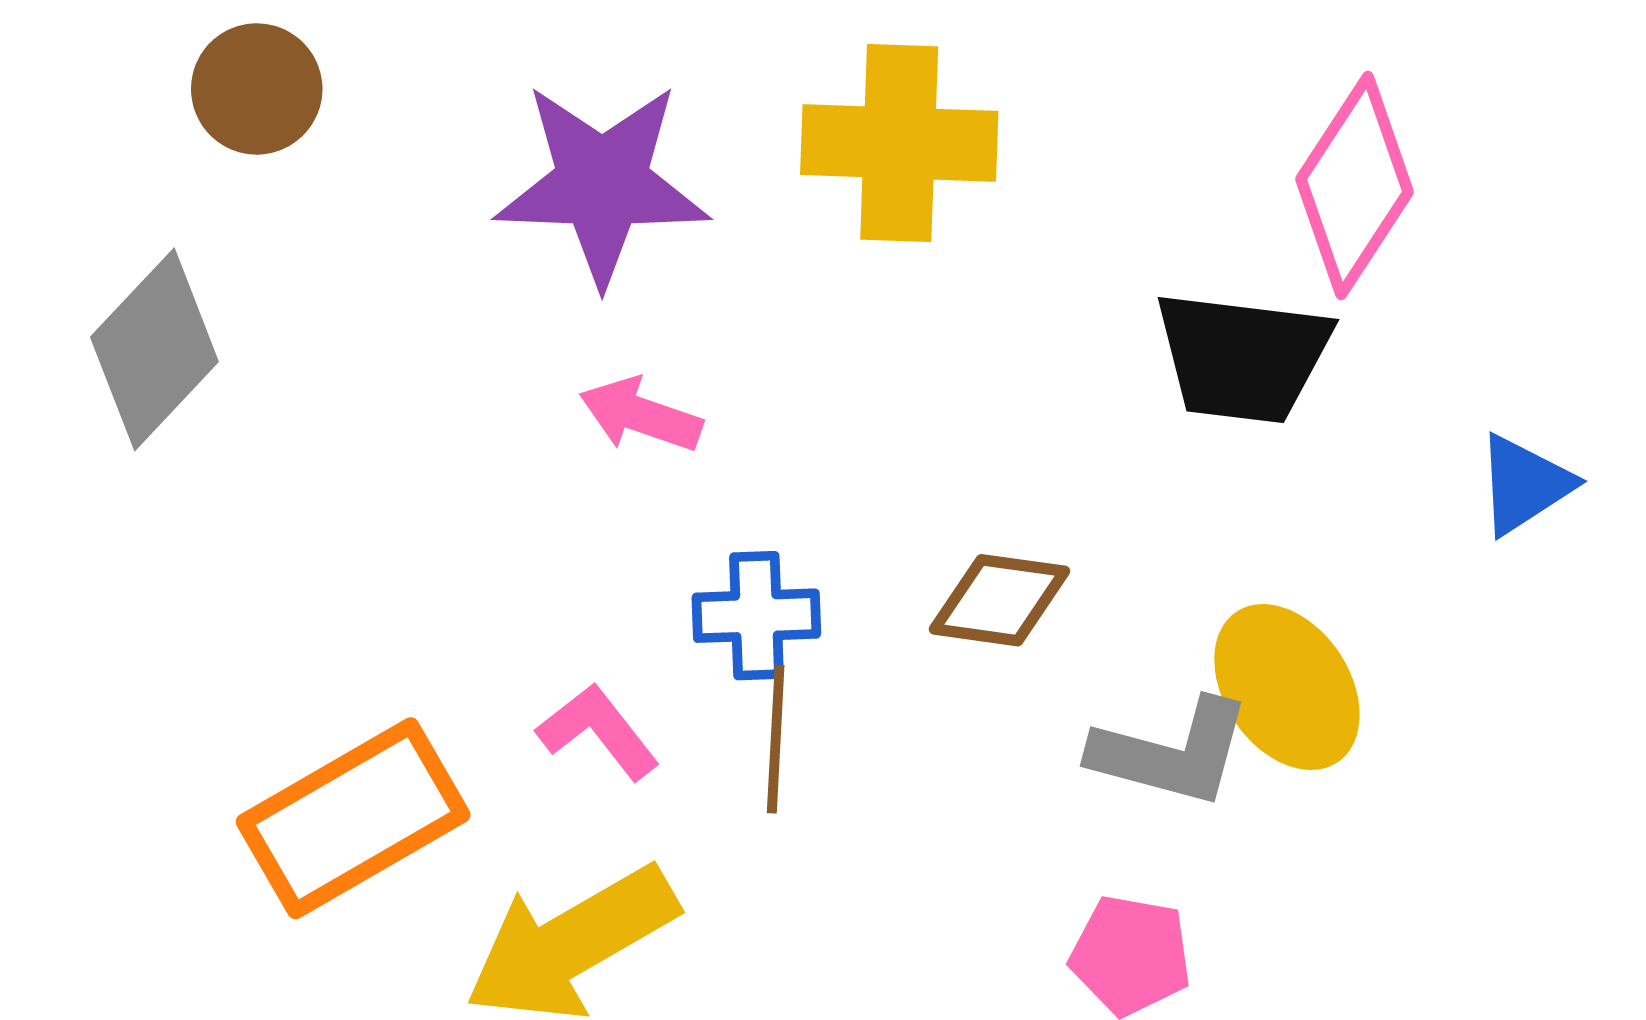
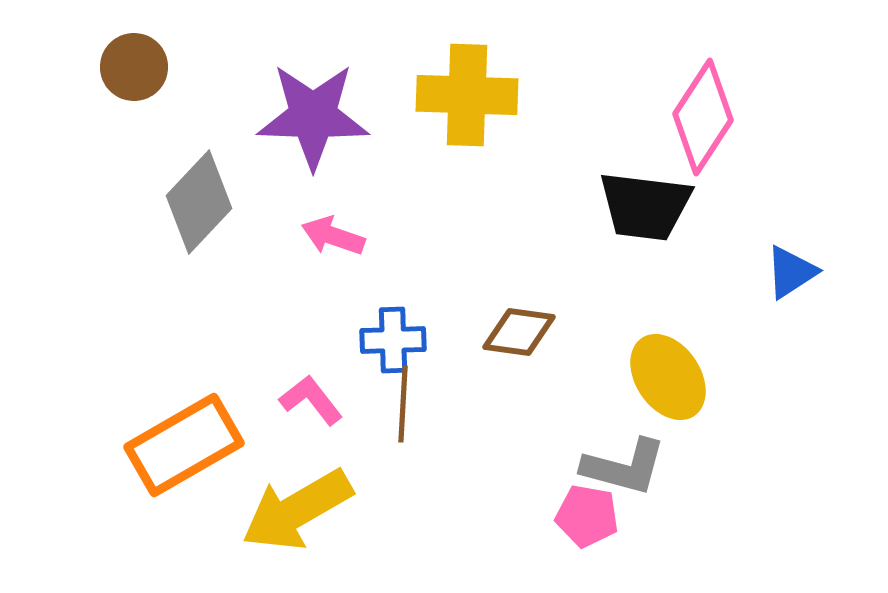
gray diamond: (154, 349) -> (199, 202), moved
gray L-shape: (1171, 753) -> (624, 467), moved

